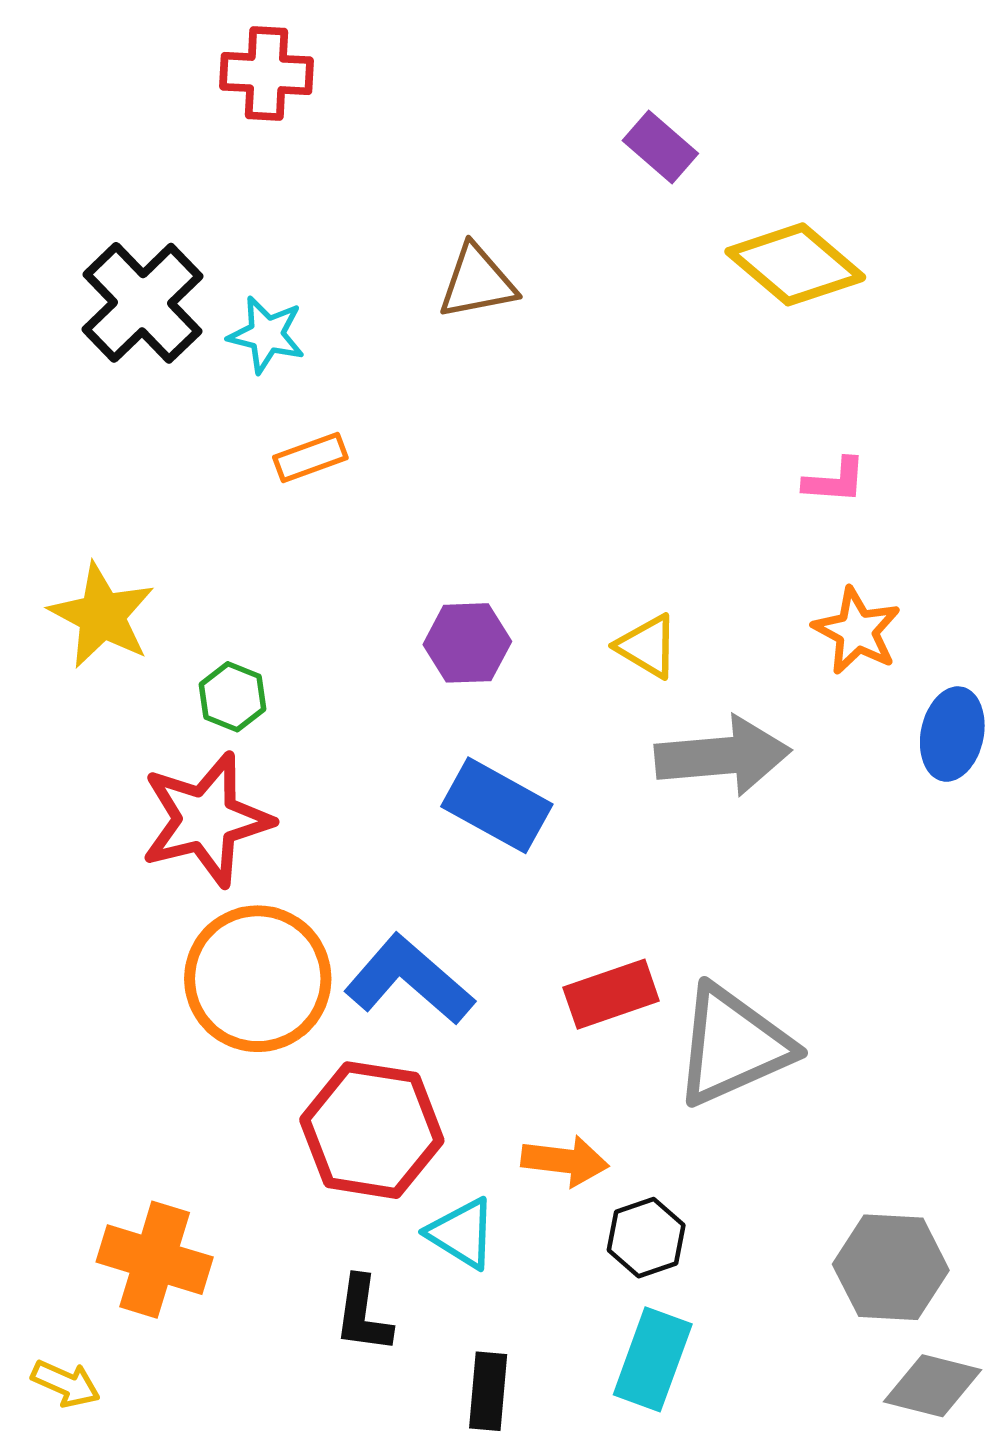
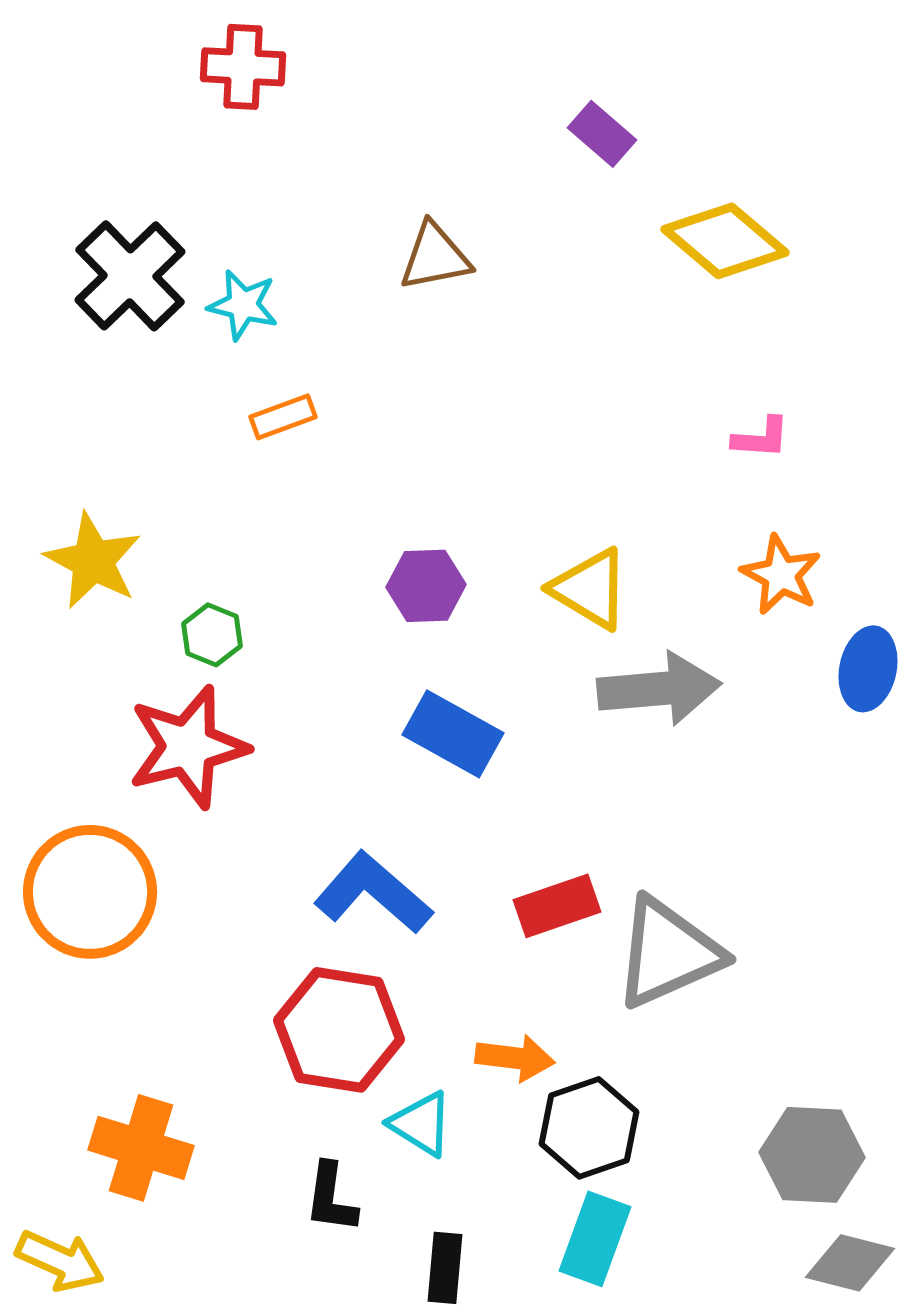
yellow triangle: (647, 646) -> (590, 589), size x1.4
orange circle: (258, 979) -> (90, 892), moved
black hexagon: (646, 1238) -> (589, 1128), size x1.4
yellow arrow: (66, 1384) -> (60, 1261), size x1.4

